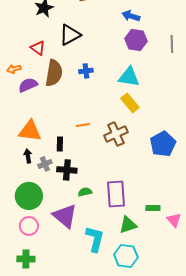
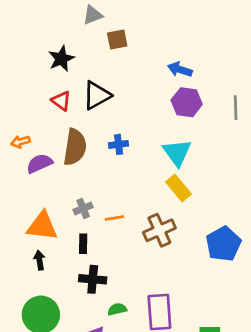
red triangle: (38, 48) -> (61, 101), moved
cyan triangle: (129, 77) -> (177, 153), turned 45
gray cross: (45, 164) -> (83, 208), moved

